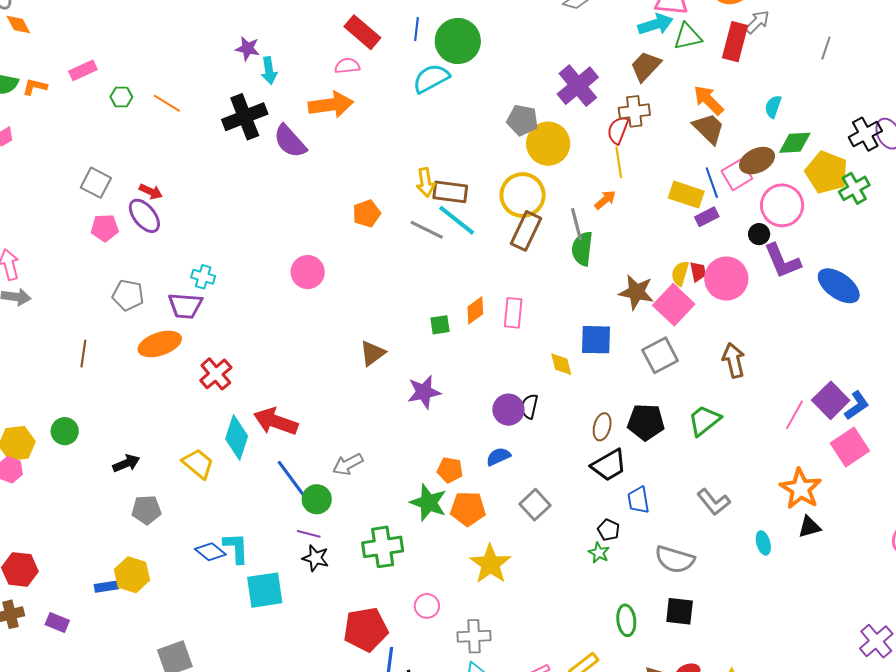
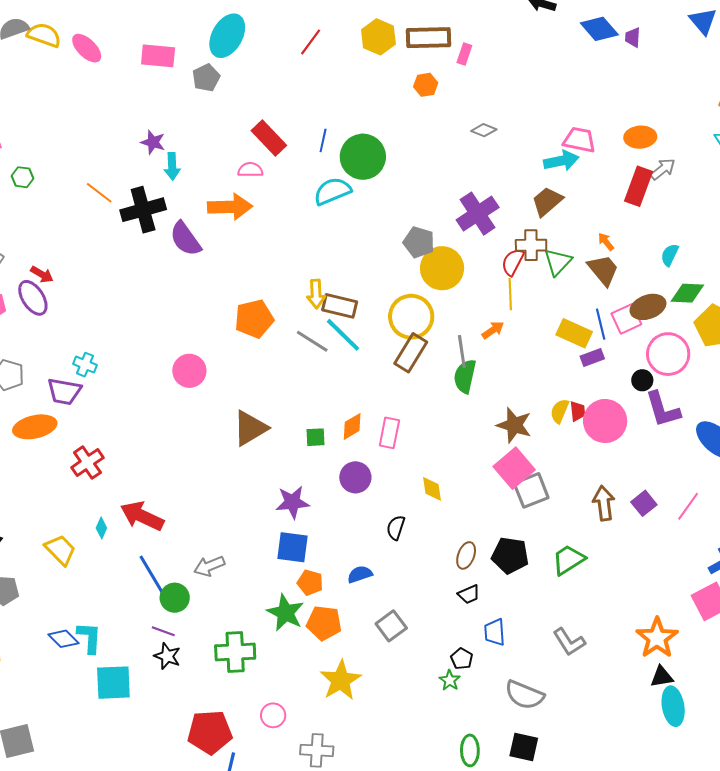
green triangle: (688, 37) -> (558, 262), moved, turned -40
orange arrow: (708, 100) -> (606, 242), size x0.6
orange line: (167, 103) -> (99, 193), moved
orange pentagon: (367, 214) -> (254, 319), size x1.4
pink square: (674, 305) -> (514, 468), moved
blue square: (596, 340) -> (293, 547), moved
brown triangle: (373, 353) -> (250, 428), moved, size x1.4
purple square: (831, 400) -> (644, 503), moved, size x0.7
purple circle: (508, 410) -> (355, 477), moved
pink line: (794, 415) -> (688, 506), moved
cyan diamond: (237, 438) -> (101, 528), size x0.5
black trapezoid: (609, 465) -> (469, 594), size x0.6
cyan ellipse: (763, 543) -> (673, 706), moved, size x1.6

